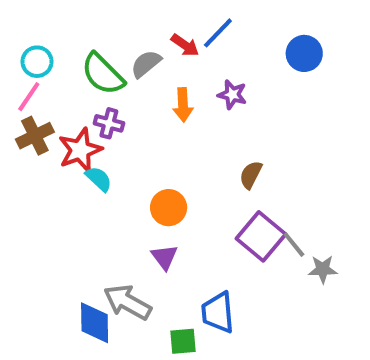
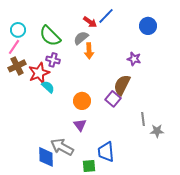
gray semicircle: (146, 64) -> (81, 38), moved
purple star: (232, 95) -> (134, 59), moved
brown semicircle: (251, 175) -> (122, 85), size x1.5
purple square: (261, 236) -> (113, 99), moved, size x0.7
gray line: (294, 245) -> (143, 119), turned 32

